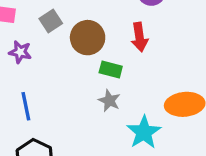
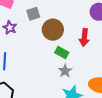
gray star: (109, 101) -> (65, 71), moved

